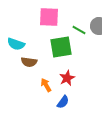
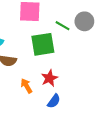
blue semicircle: (63, 102) -> (54, 101), moved

